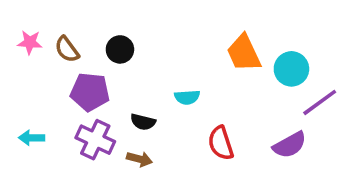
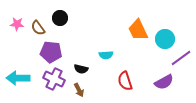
black circle: (120, 49) -> (60, 18), moved
cyan arrow: (32, 138) -> (18, 78), size x1.6
brown arrow: (139, 159) -> (79, 90), turned 48

